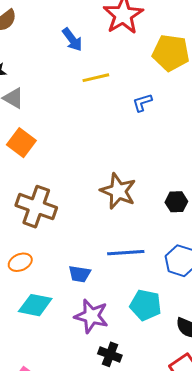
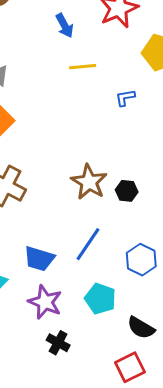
black hexagon: (176, 202) -> (127, 191), moved
blue line: (126, 253) -> (88, 244), turned -60
blue trapezoid: (80, 274) -> (39, 259), size x1.4

